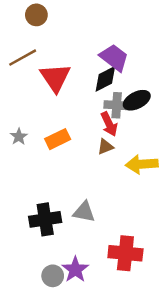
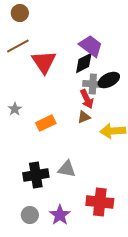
brown circle: (36, 15) -> (20, 13), moved
orange rectangle: (58, 139) -> (46, 123), moved
gray circle: (53, 276) -> (30, 215), moved

